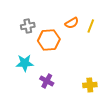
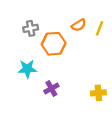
purple cross: (47, 81) -> (51, 89), turned 32

